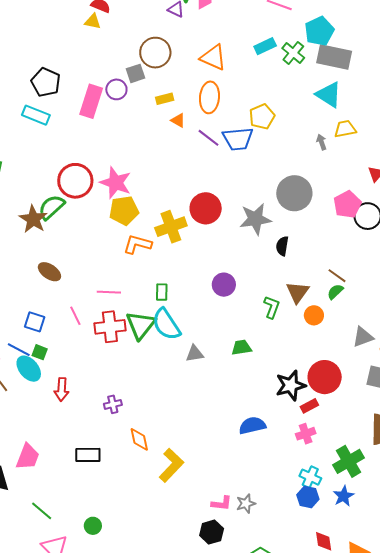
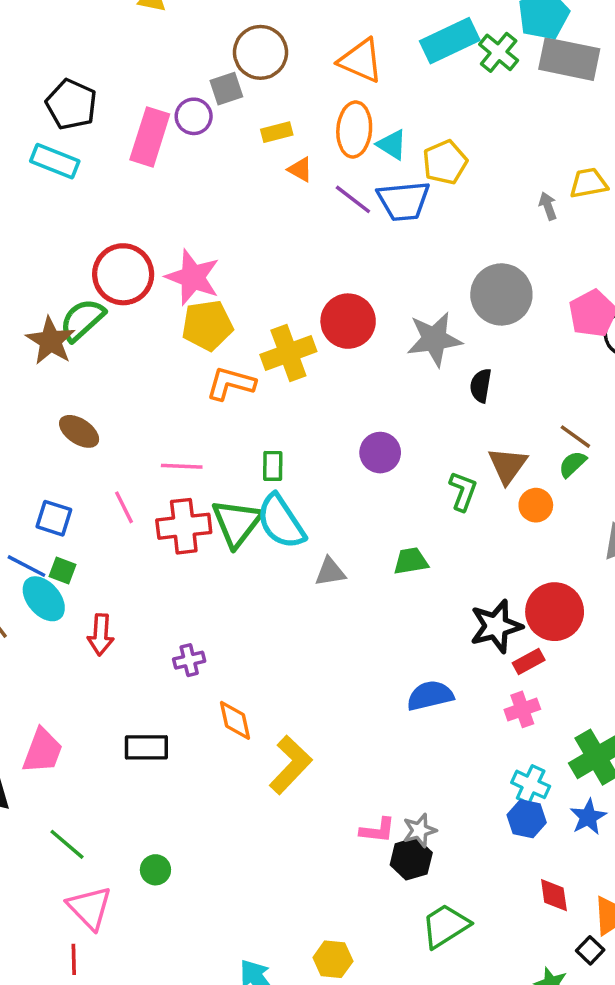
cyan rectangle: (265, 46) -> (450, 41), size x1.5
cyan triangle: (329, 95) -> (392, 145), moved, size x0.7
black hexagon: (212, 532) -> (411, 859), moved

